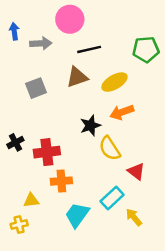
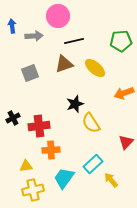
yellow ellipse: (114, 82) -> (95, 68), turned 70
orange arrow: (122, 112) -> (124, 93), moved
red triangle: (136, 171) -> (126, 142), moved, turned 35
yellow cross: (19, 225) -> (33, 190), moved, size x1.5

